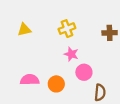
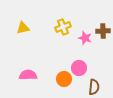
pink star: (71, 54) -> (85, 38), moved
orange circle: (56, 84) -> (64, 79), moved

